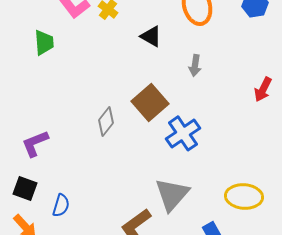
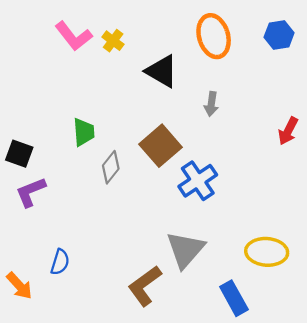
black triangle: (151, 36) -> (162, 71), size x1.4
green trapezoid: (44, 42) -> (84, 132), moved
black square: (25, 188) -> (19, 154), moved

